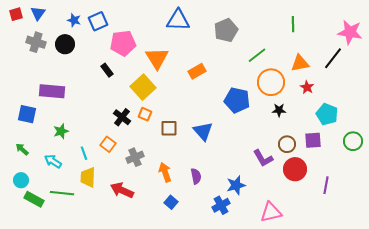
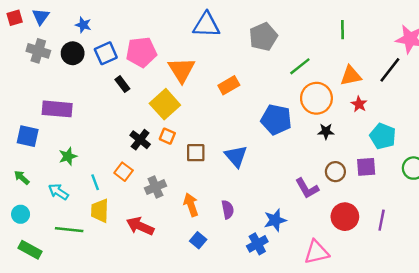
blue square: (98, 21) -> (106, 53), moved
red circle: (295, 169) -> (345, 217), moved
green rectangle: (34, 199) -> (30, 250), moved

